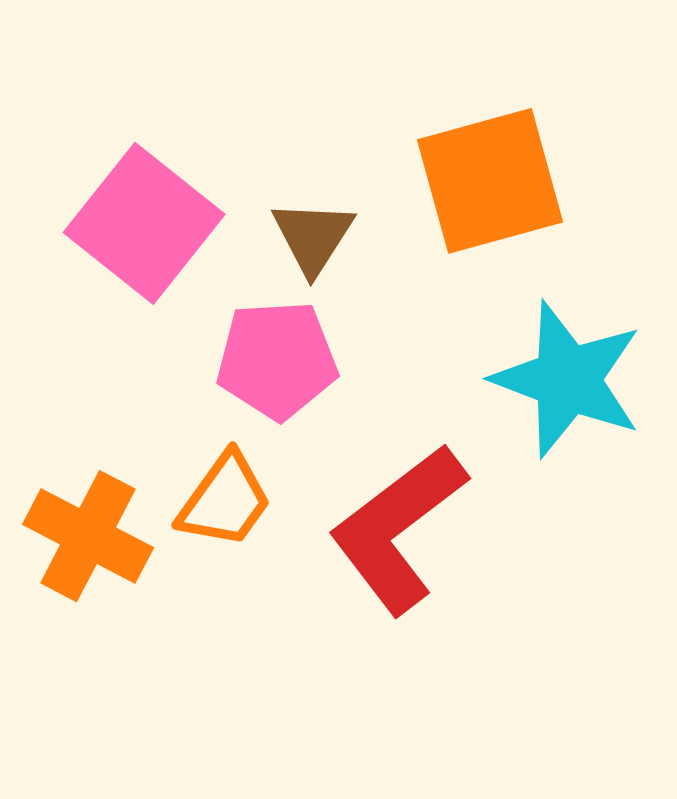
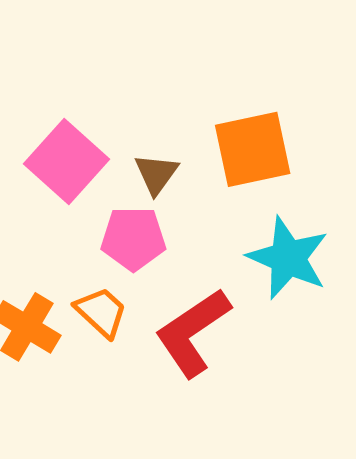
orange trapezoid: (225, 500) -> (101, 312), turned -86

